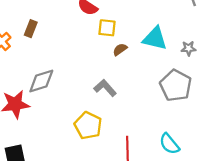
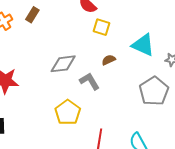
brown semicircle: (120, 49) -> (109, 60), moved
gray diamond: (41, 81) -> (63, 64), moved

